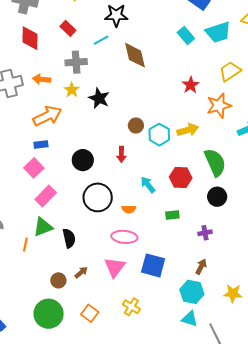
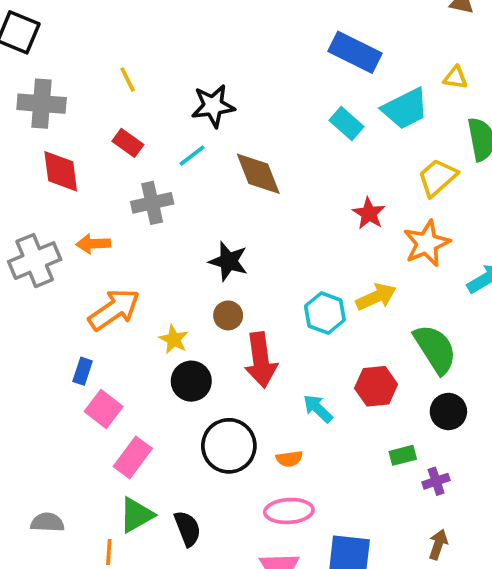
yellow star: (72, 90) -> (174, 339), moved
black star: (99, 98) -> (228, 261), moved
brown circle: (136, 125) -> (228, 315), moved
blue rectangle: (41, 144) -> (83, 371), moved, turned -56
red arrow: (121, 154) -> (261, 360), size x1.8
green rectangle: (172, 215) -> (403, 455), moved

